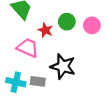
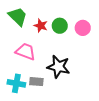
red star: (45, 30) -> (41, 26), moved

